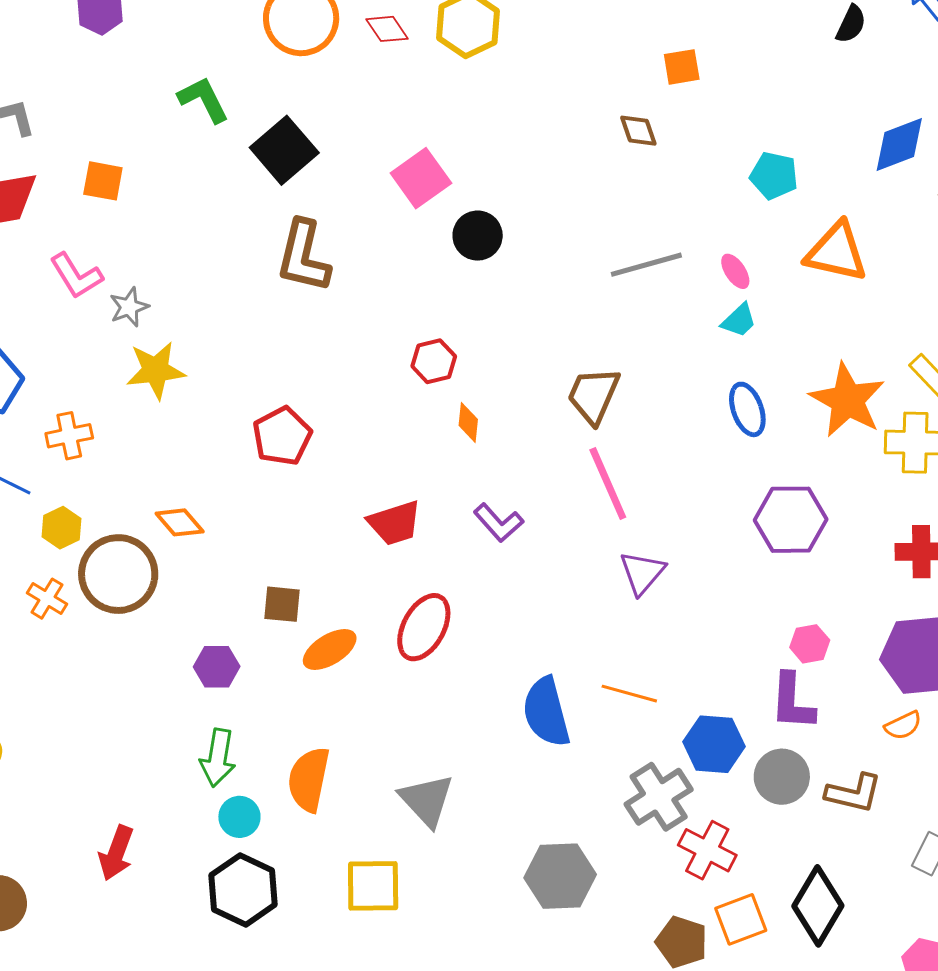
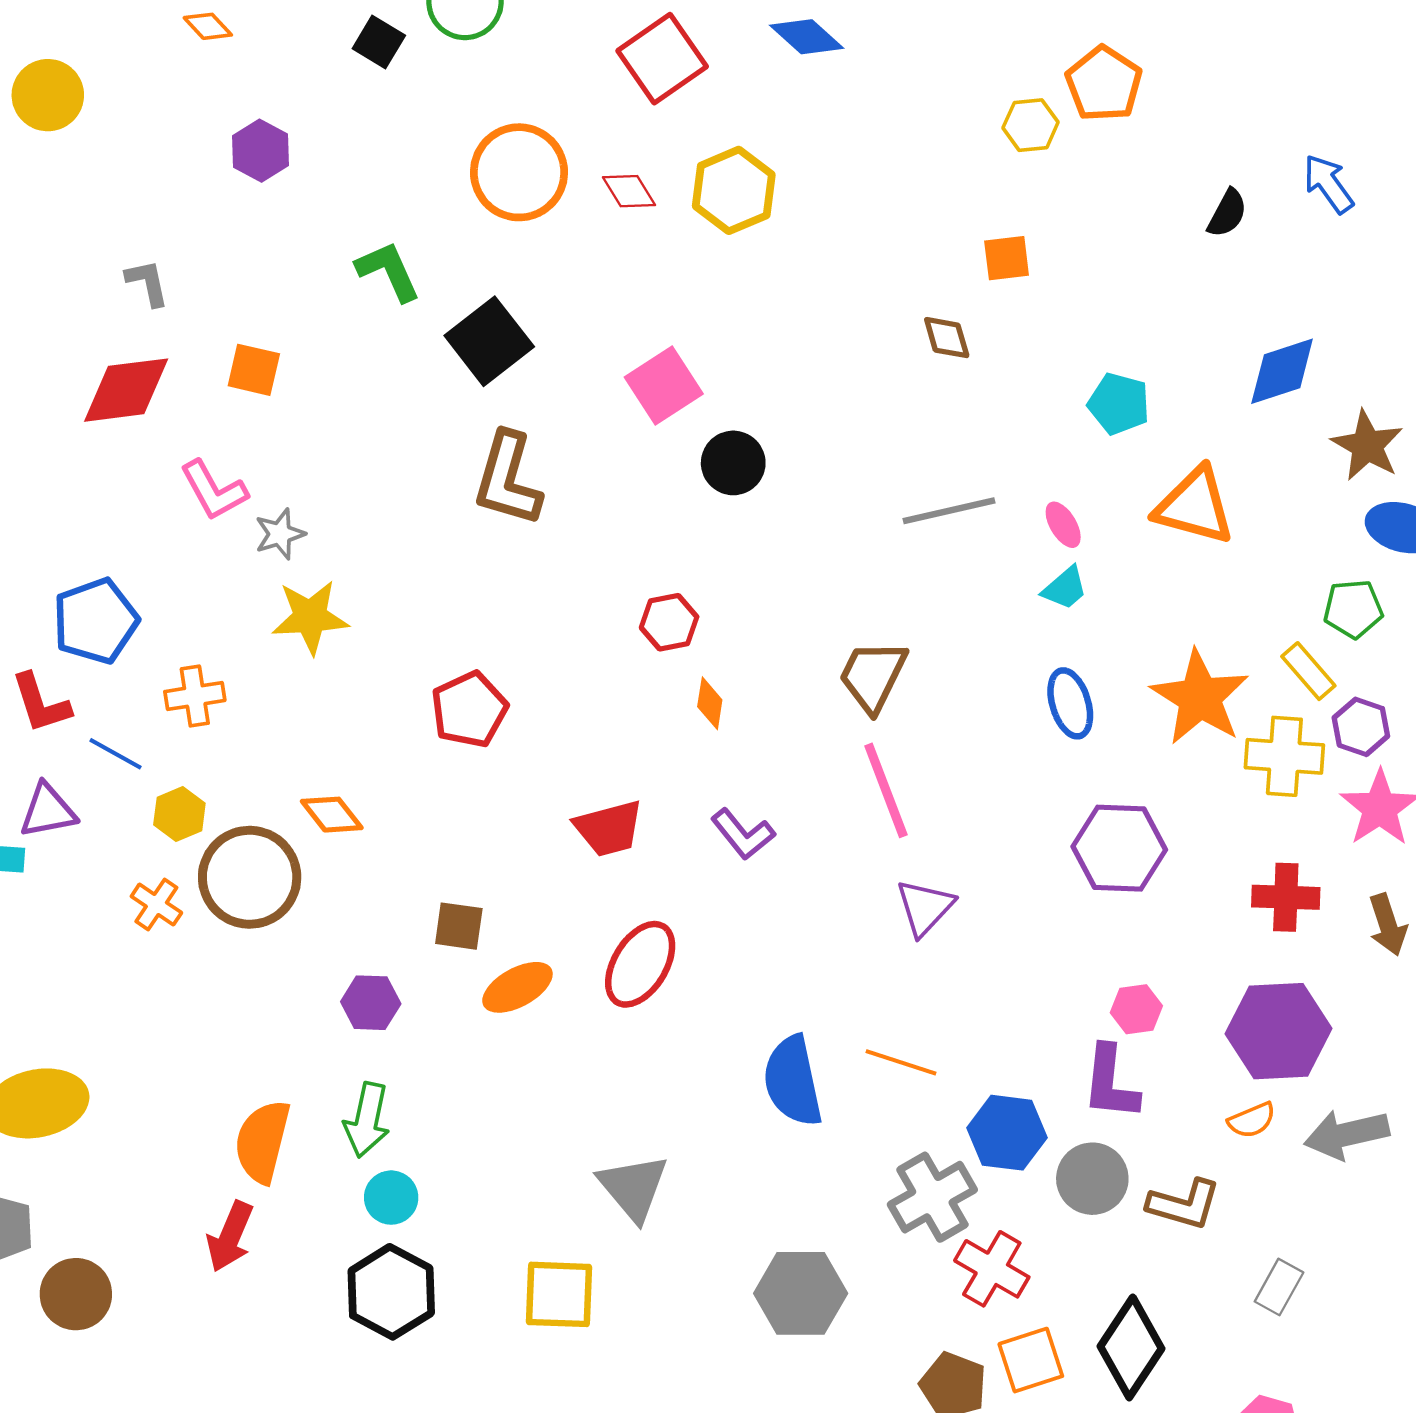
orange semicircle: (309, 779) -> (262, 1141), moved

